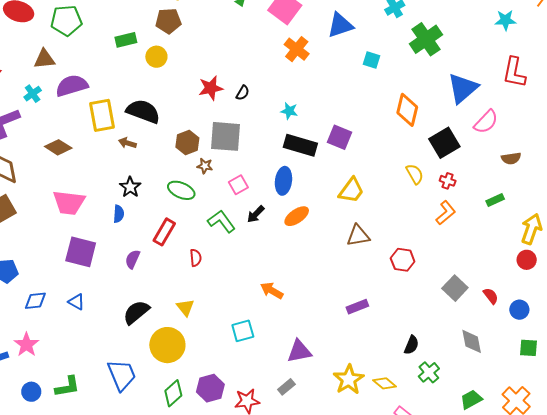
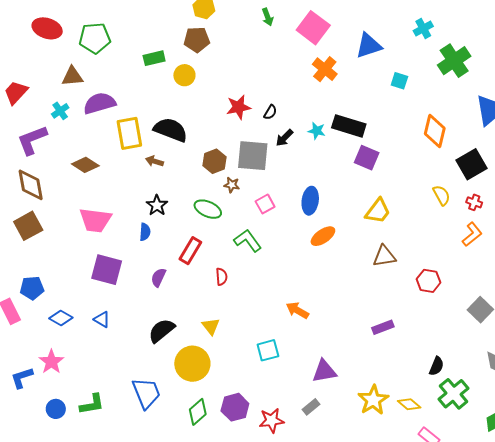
black rectangle: (300, 145) -> (349, 126), moved
black arrow: (256, 214) -> (284, 138), moved
blue diamond: (35, 301) -> (61, 318), turned 35
green cross: (429, 372) -> (454, 394), size x1.4

